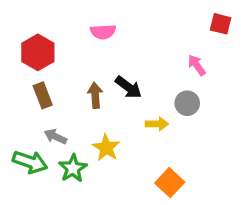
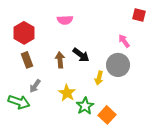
gray circle: (187, 103) -> (118, 65), size x1.5
yellow arrow: (157, 124) -> (99, 78), turned 104
gray arrow: (55, 137) -> (35, 86), turned -80
green star: (73, 168) -> (85, 106), moved

